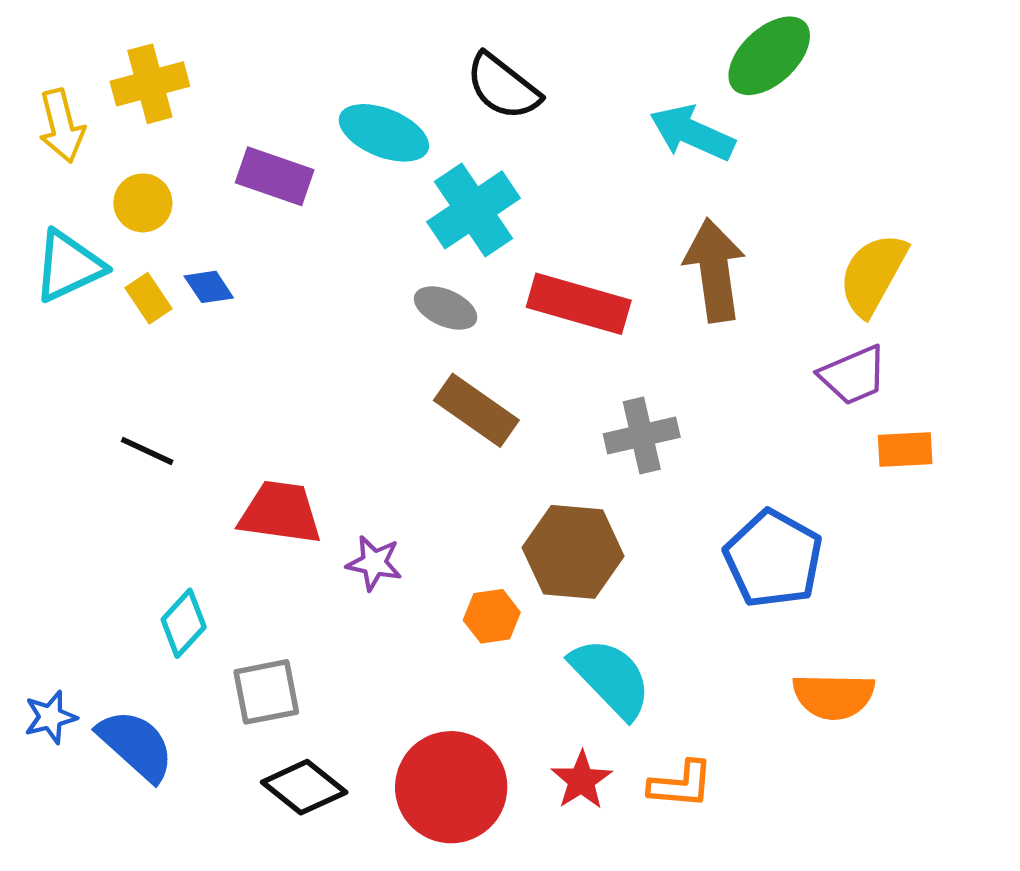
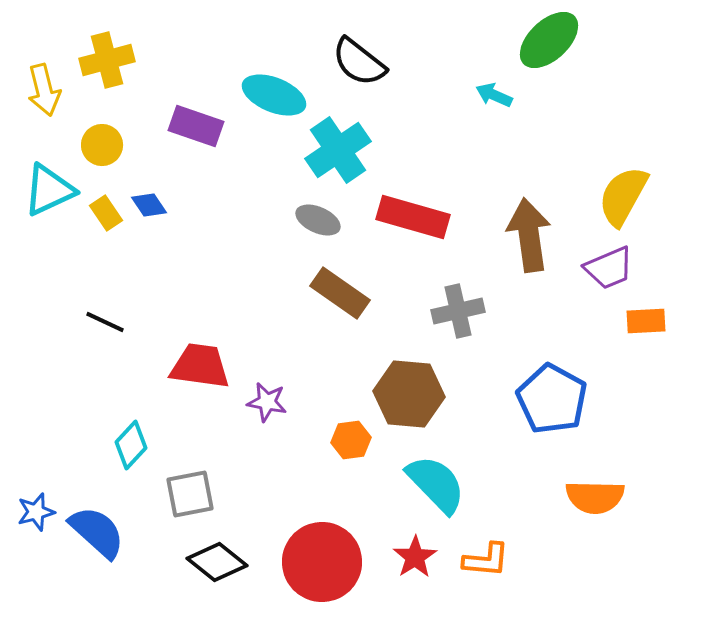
cyan arrow: (692, 133) -> (494, 95), size x0.6
brown arrow: (715, 270) -> (529, 235), moved

